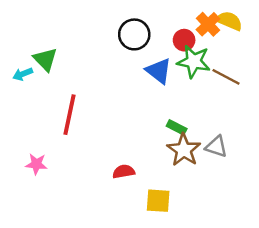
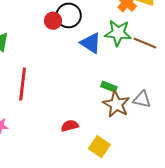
red circle: (184, 40) -> (53, 21), moved
yellow square: (158, 201) -> (99, 147), turned 35

